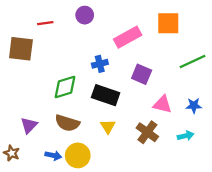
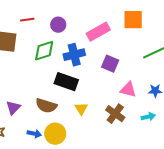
purple circle: (85, 15) -> (58, 25), moved
blue cross: (100, 64) -> (74, 55), size x1.5
green diamond: (65, 87) -> (44, 51), moved
black rectangle: (106, 95) -> (66, 82), moved

